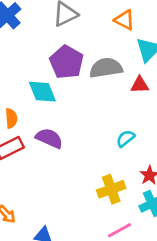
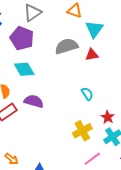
purple pentagon: (66, 62) -> (22, 38), moved
cyan semicircle: (125, 138) -> (87, 94), turned 104

